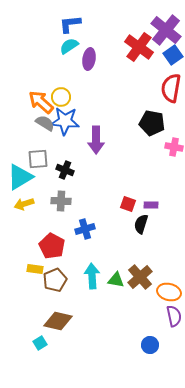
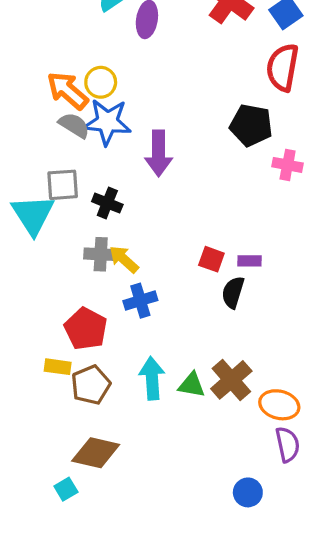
cyan triangle: (20, 177) -> (33, 215), turned -32
yellow arrow: (24, 204) -> (124, 259), moved, turned 60

